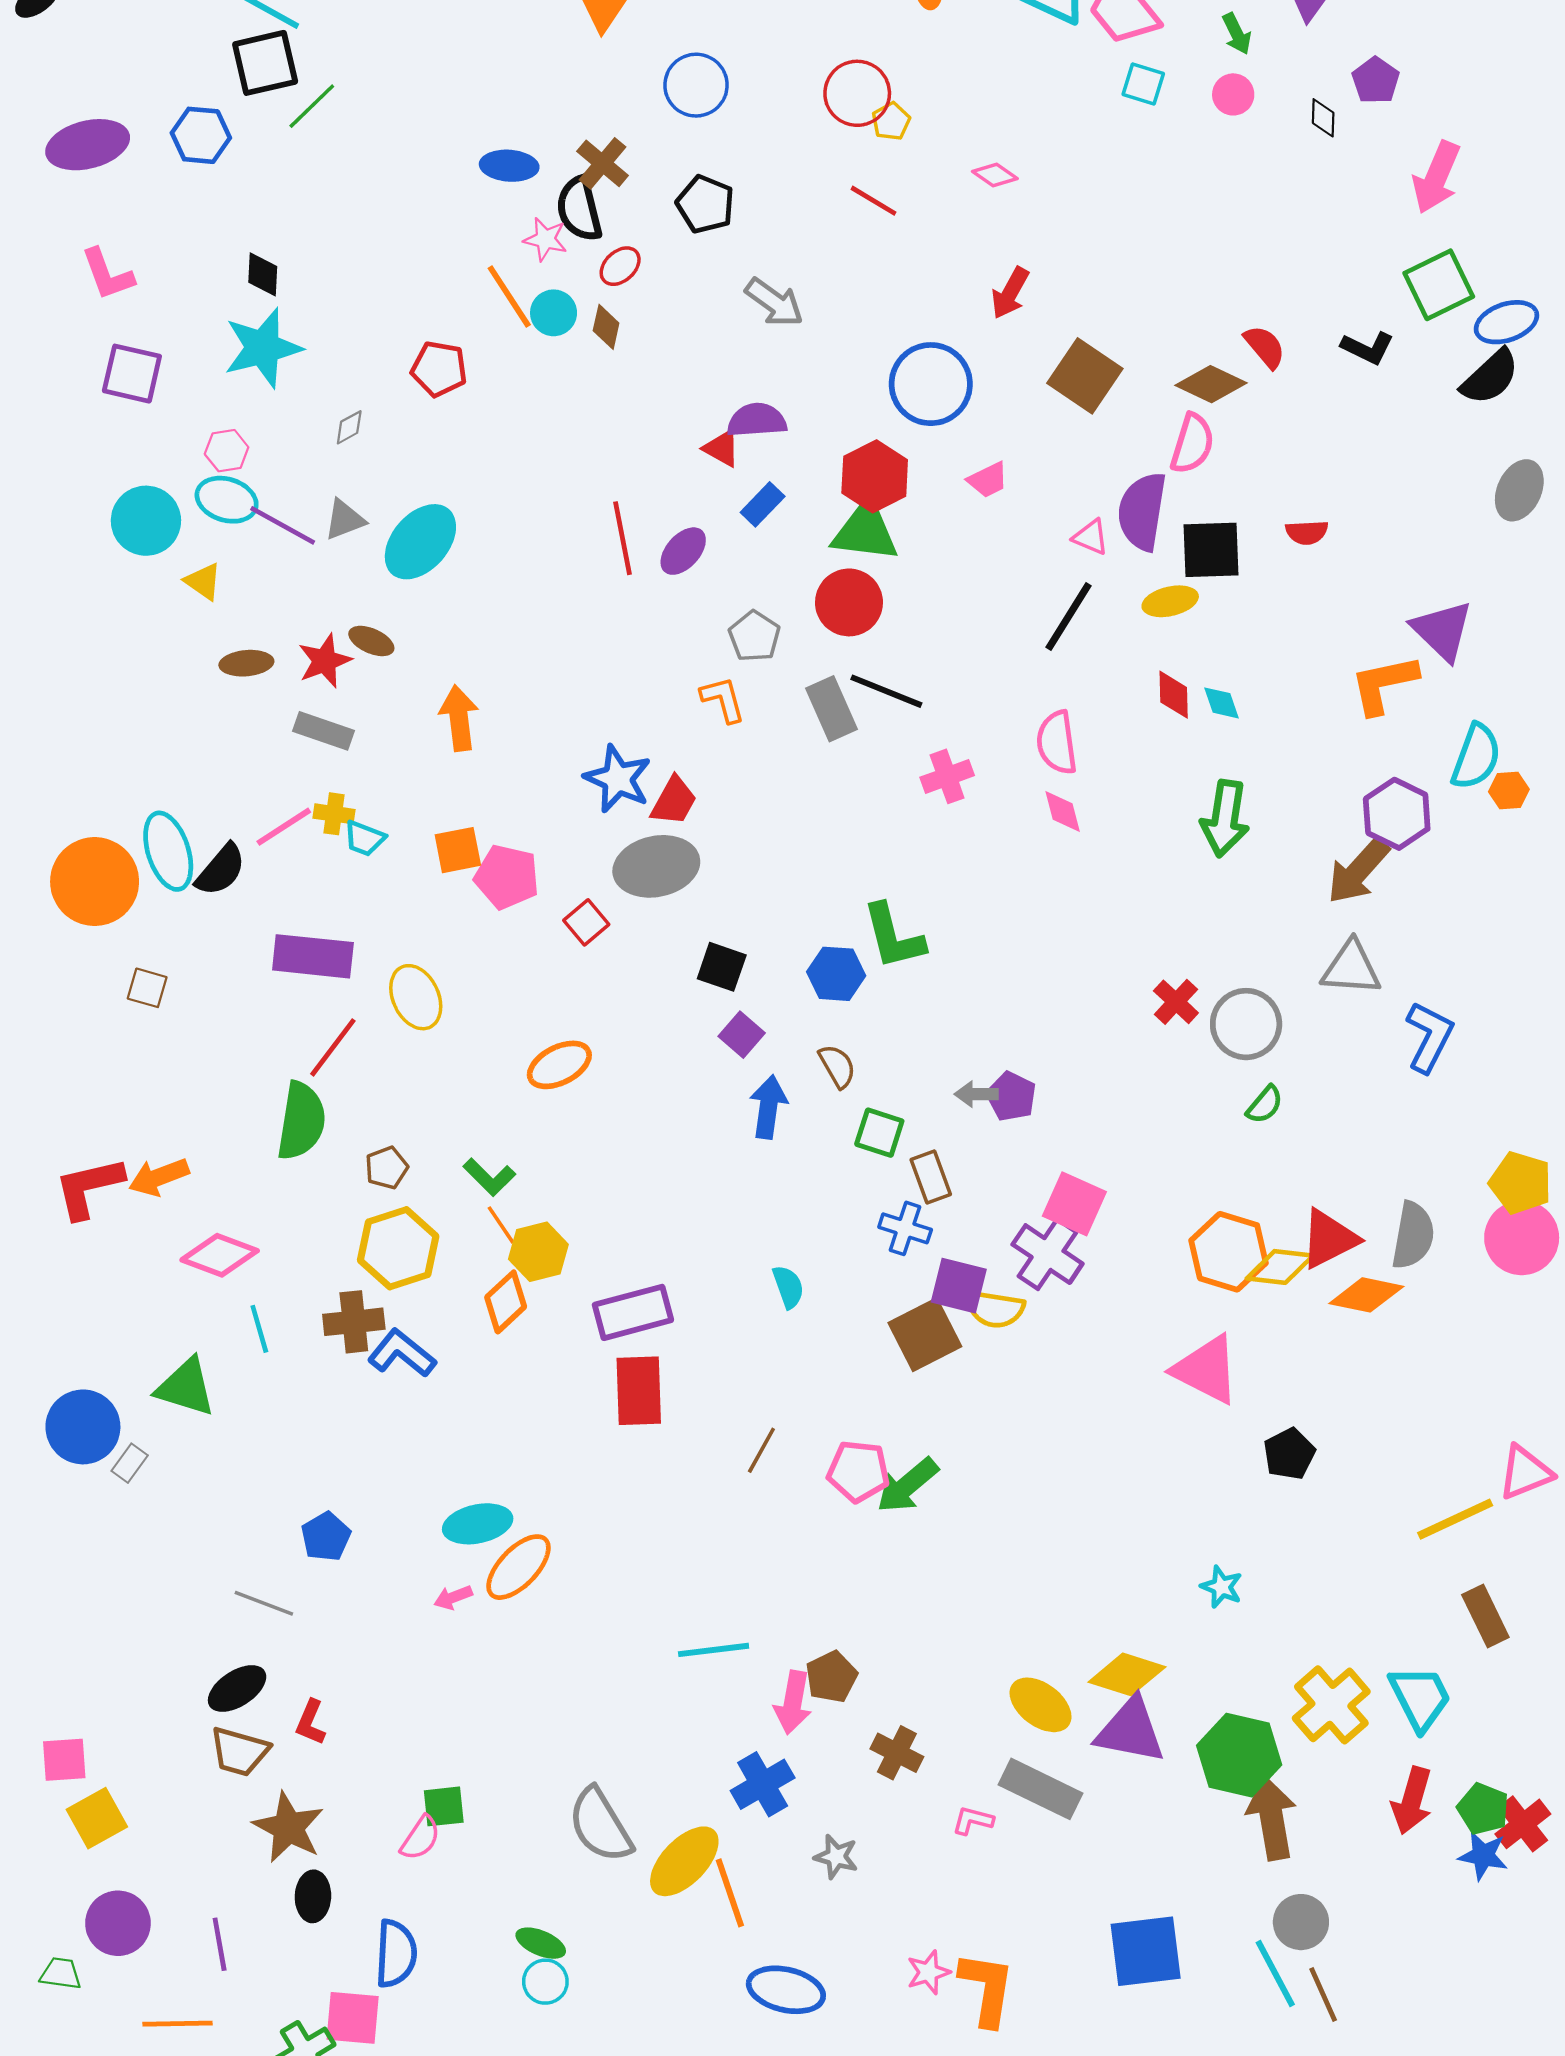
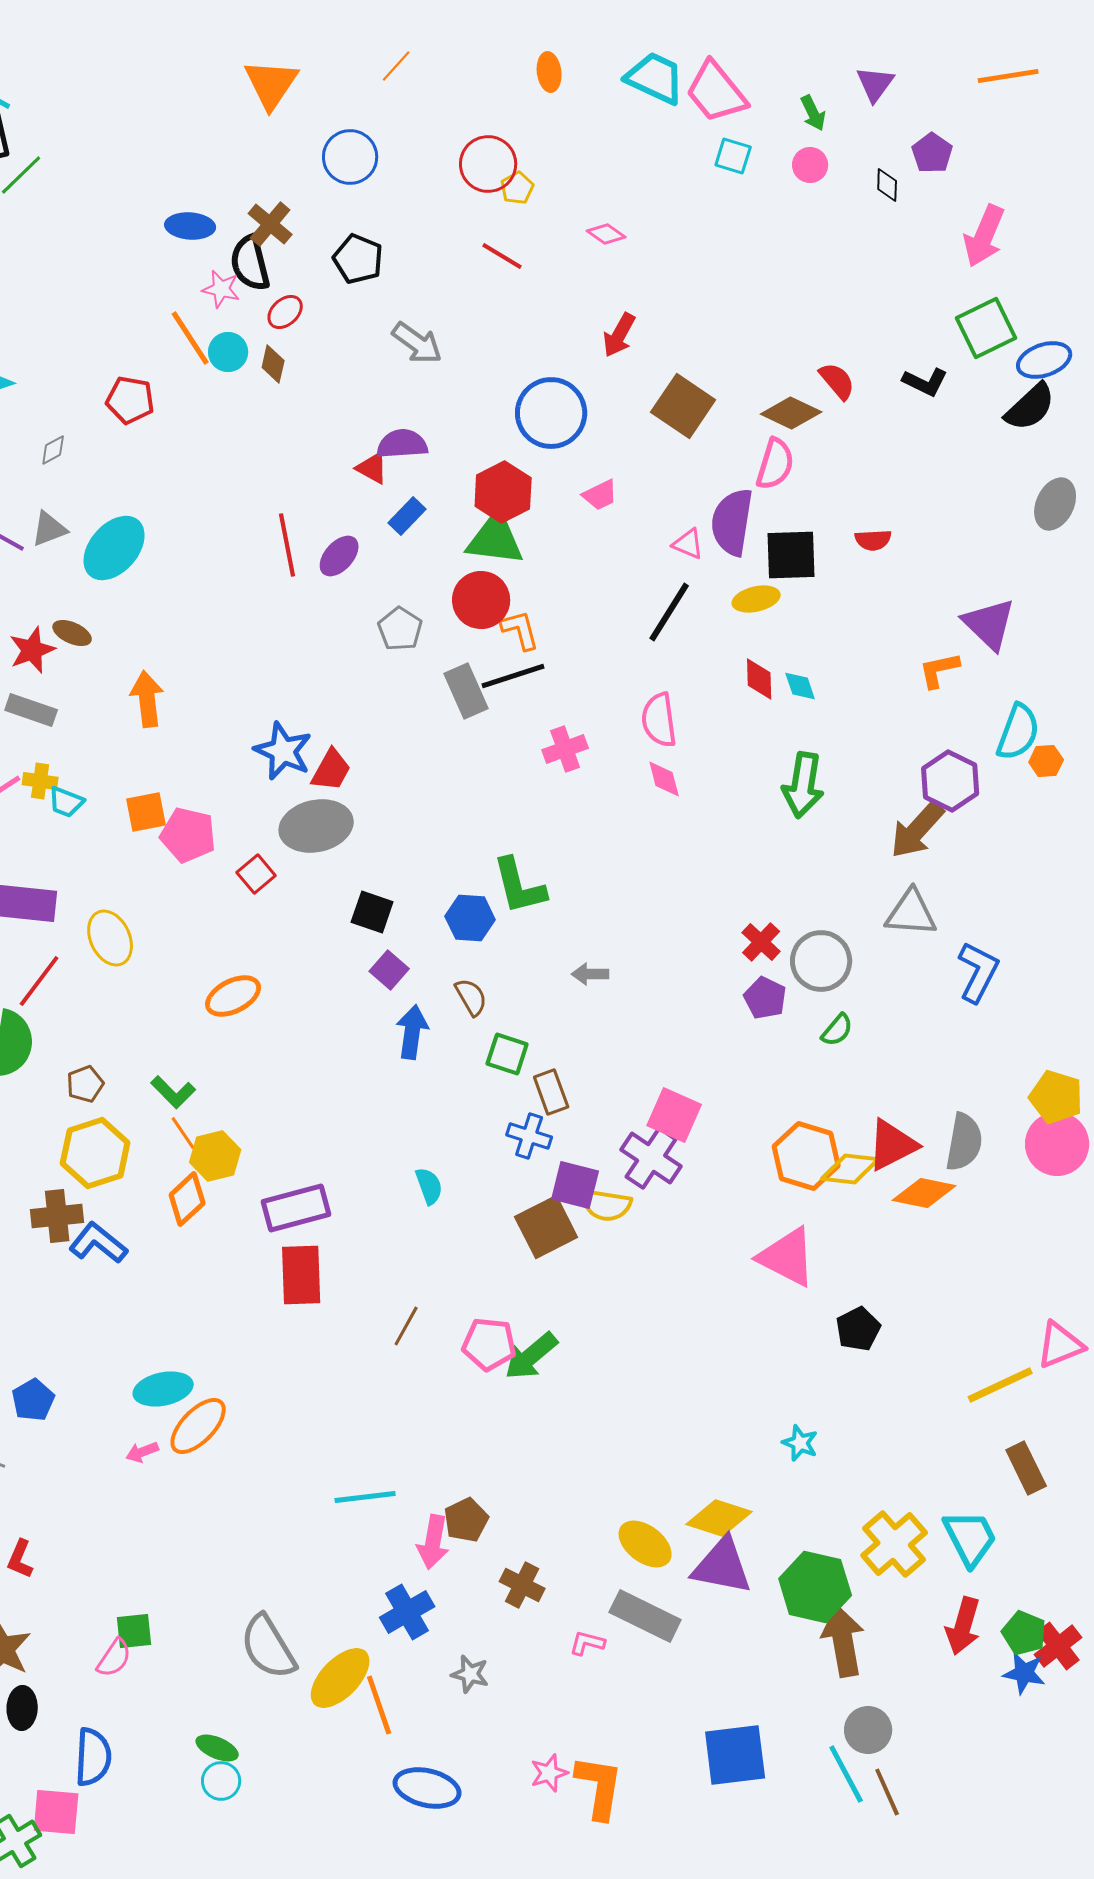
orange L-shape: (1384, 684) -> (939, 670), size x0.7
black line: (886, 691) -> (513, 676), turned -40
orange L-shape: (723, 699) -> (520, 630), moved
gray arrow: (976, 1094) -> (590, 974), moved
purple pentagon: (1011, 1096) -> (765, 998), moved

